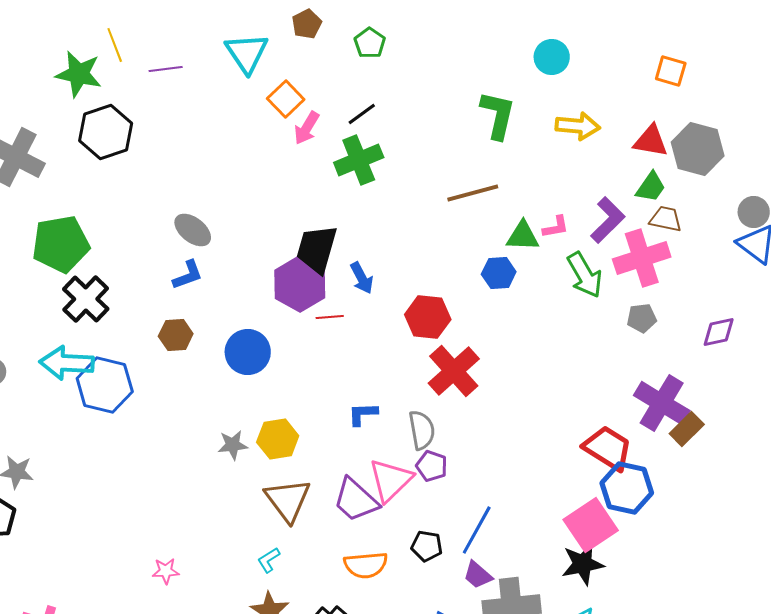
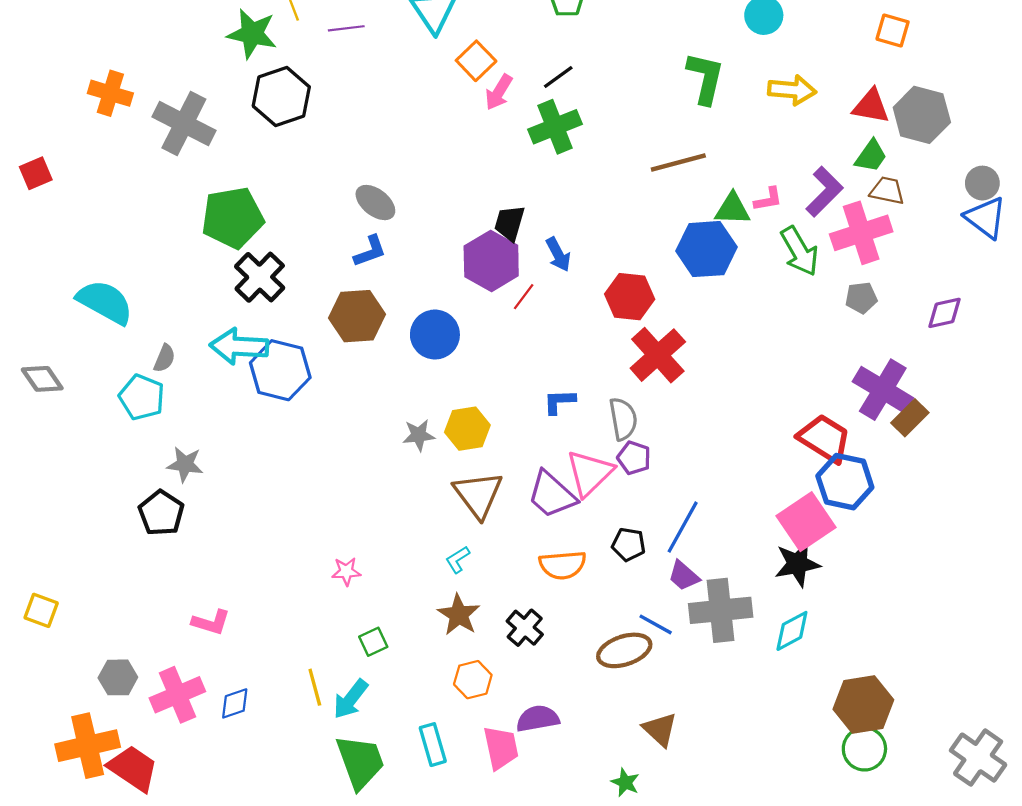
black trapezoid: (317, 249) -> (510, 223), size x0.7
blue hexagon: (499, 273) -> (706, 249), size x1.6
red line: (330, 317) -> (524, 297), turned -48
brown hexagon: (176, 335) -> (357, 316), size x1.5

